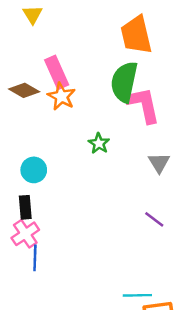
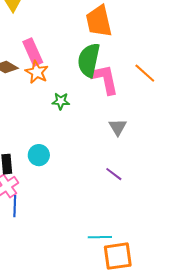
green star: (99, 143) -> (61, 101), moved, turned -30
cyan circle: (34, 170) -> (39, 155), moved

